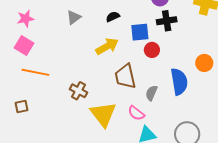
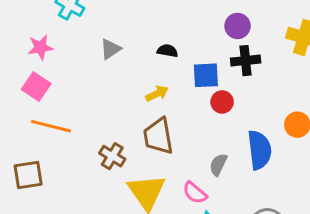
black semicircle: (113, 17) -> (167, 51), turned 32
yellow arrow: (107, 46) -> (157, 94), size x0.7
brown trapezoid: (125, 76) -> (158, 136), moved
brown square: (21, 107) -> (28, 175), size x1.5

